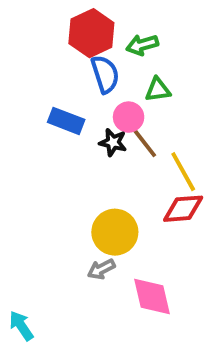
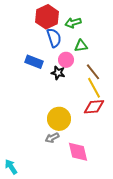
brown line: (144, 142) -> (93, 72), moved

